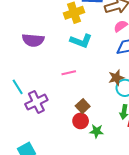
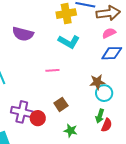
purple cross: (36, 102) -> (22, 112), moved, turned 30
red circle: (81, 121) -> (38, 118), moved

